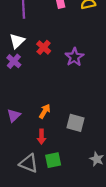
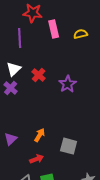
red arrow: (41, 137) -> (37, 159), turned -112

